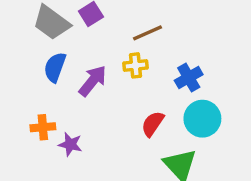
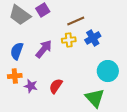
blue semicircle: (55, 67) -> (17, 51), moved
blue cross: (189, 77) -> (93, 38), moved
red semicircle: (153, 124) -> (56, 86), moved

